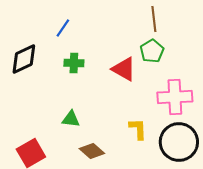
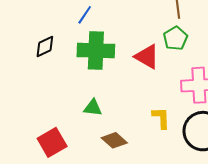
black diamond: (24, 59) -> (45, 46), size x0.7
green cross: (74, 63) -> (96, 51), size x1.8

